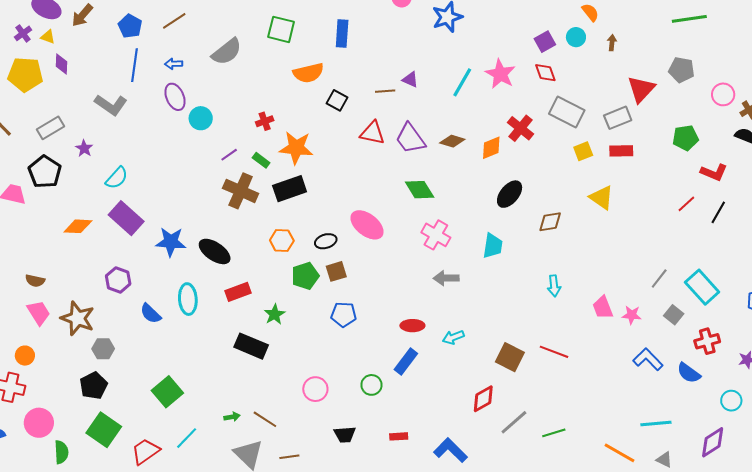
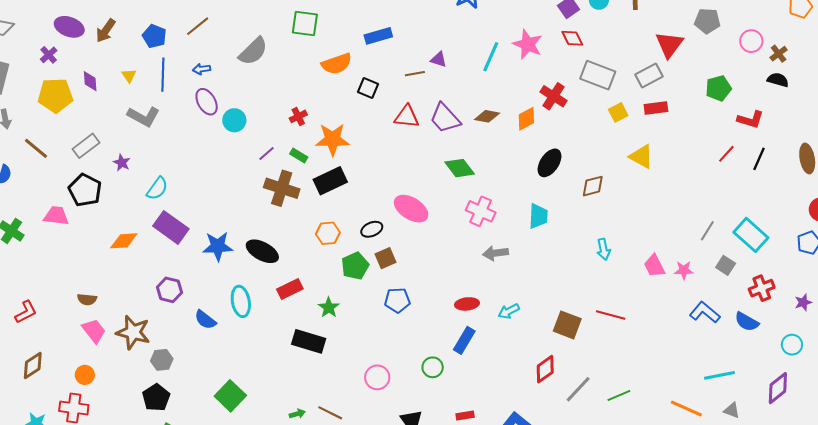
blue rectangle: (342, 33) -> (378, 36), moved, turned 76
yellow triangle: (48, 37) -> (129, 76), moved, turned 42

